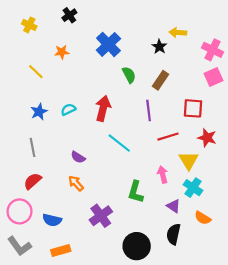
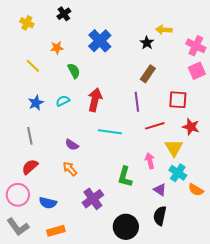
green semicircle: (129, 75) -> (74, 71), moved
cyan line: (119, 143) -> (110, 132), turned -30
orange semicircle: (203, 218) -> (196, 190), moved

